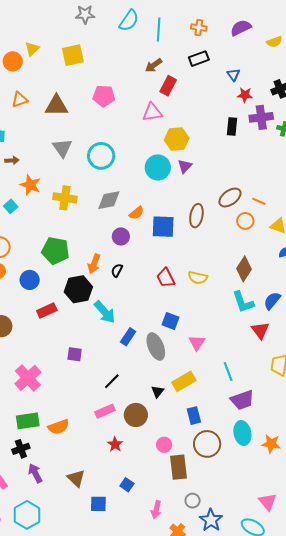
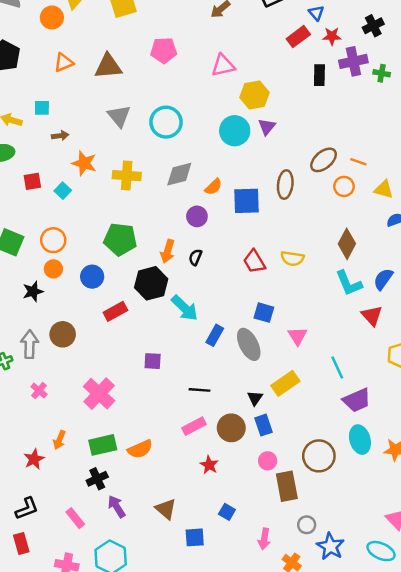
red rectangle: (168, 86) -> (298, 37), moved, turned 30
black line: (112, 381) -> (199, 390), turned 54
blue rectangle: (194, 416) -> (263, 425), moved

